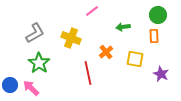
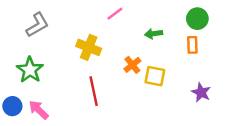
gray L-shape: (35, 33) -> (37, 25), moved
yellow square: (135, 59) -> (155, 76), moved
green star: (39, 63) -> (30, 70), moved
red line: (88, 73) -> (94, 91), moved

